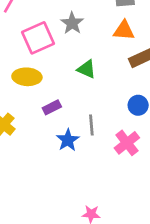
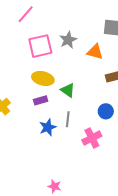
orange triangle: (124, 31) -> (95, 52), moved
green triangle: (87, 69) -> (68, 90), moved
yellow ellipse: (27, 77) -> (43, 78), moved

